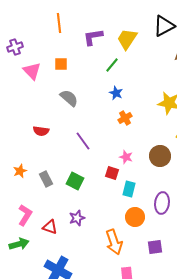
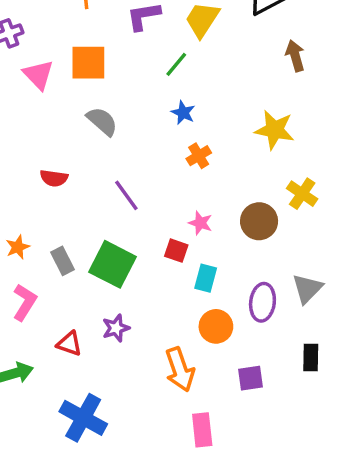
orange square: (61, 64) -> (88, 63), size x1.6
green square: (75, 181) -> (113, 264), size x1.5
pink L-shape: (25, 215) -> (25, 302), moved

